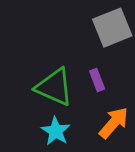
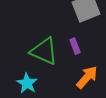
cyan star: (56, 131) -> (27, 83), moved

